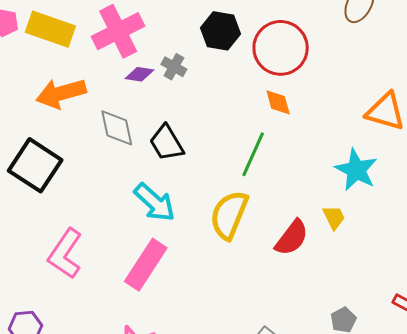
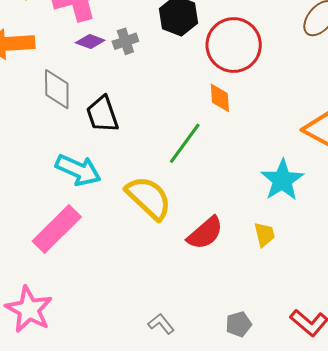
gray cross: (174, 67) -> (125, 41), turned 30
cyan arrow: (154, 202) -> (78, 170), turned -30
yellow semicircle: (229, 215) -> (149, 198), turned 99
yellow trapezoid: (334, 217) -> (264, 234), moved

